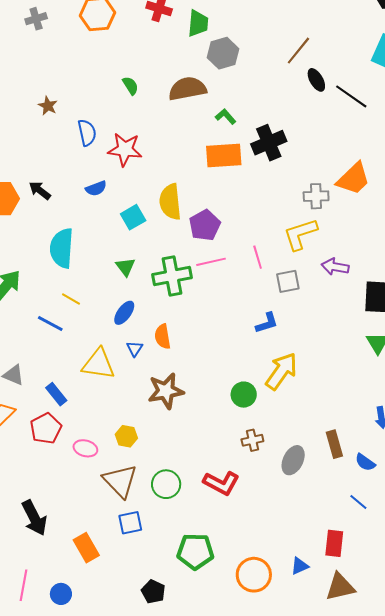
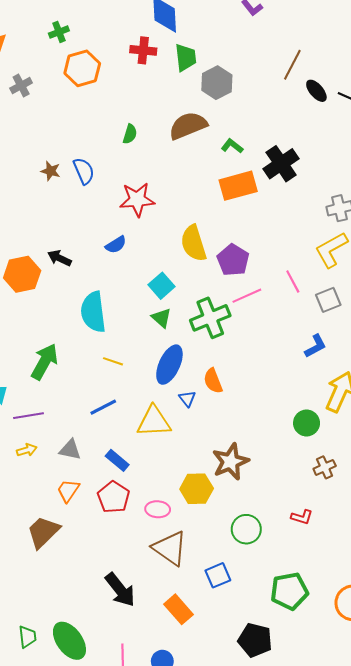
green semicircle: (130, 86) -> (130, 134), turned 60
blue semicircle: (87, 133) -> (84, 171), moved
cyan square: (133, 217) -> (162, 286), moved
blue ellipse: (124, 313) -> (169, 365), size x1.5
blue line: (50, 324) -> (103, 407), moved, turned -44
brown star: (166, 391) -> (230, 462), moved
yellow hexagon: (126, 436) -> (197, 489), size x1.4
brown triangle: (120, 481) -> (170, 548), moved
red L-shape: (221, 483) -> (302, 517), size x0.6
black pentagon: (153, 592) -> (255, 640), size x1.4

